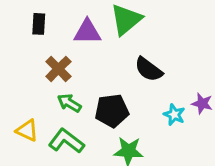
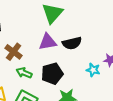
purple triangle: (87, 32) -> (48, 42), moved
black semicircle: (149, 69) -> (72, 43), turned -42

